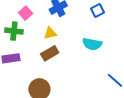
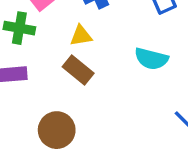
brown rectangle: (50, 53) -> (78, 70), turned 66

